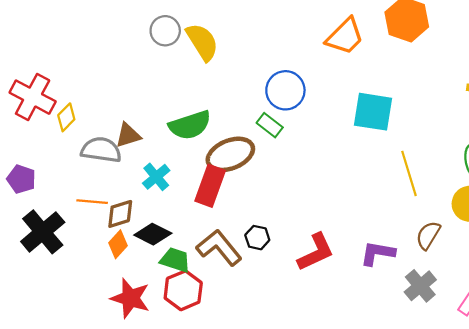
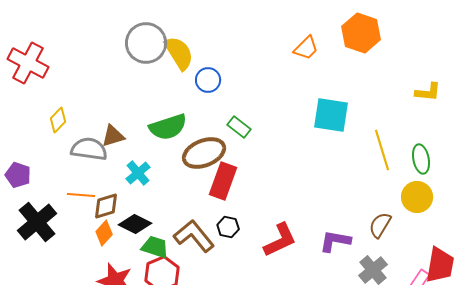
gray circle: (165, 31) -> (146, 43), size x1.5
orange trapezoid: (345, 36) -> (306, 48), size x0.7
blue circle: (285, 90) -> (208, 80), moved, size x0.7
red cross: (33, 97) -> (28, 63), moved
yellow line: (409, 173) -> (382, 150), moved
red rectangle: (210, 186) -> (223, 181), moved

